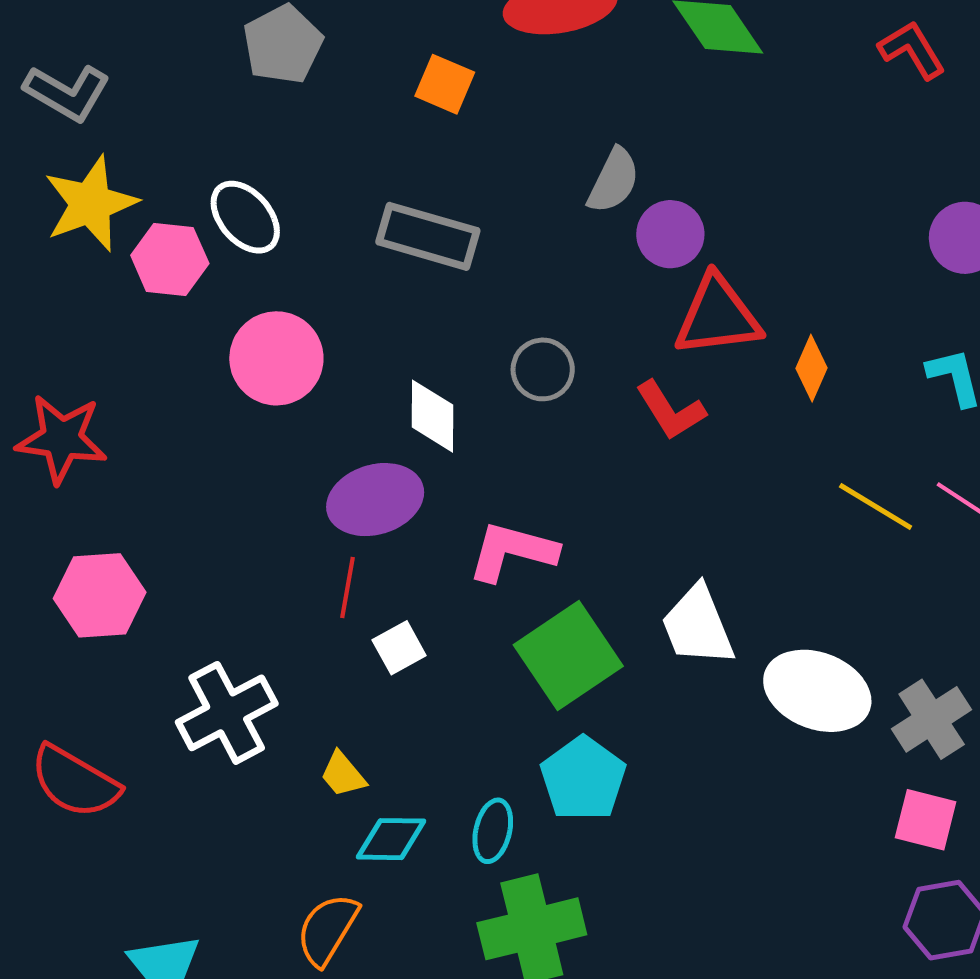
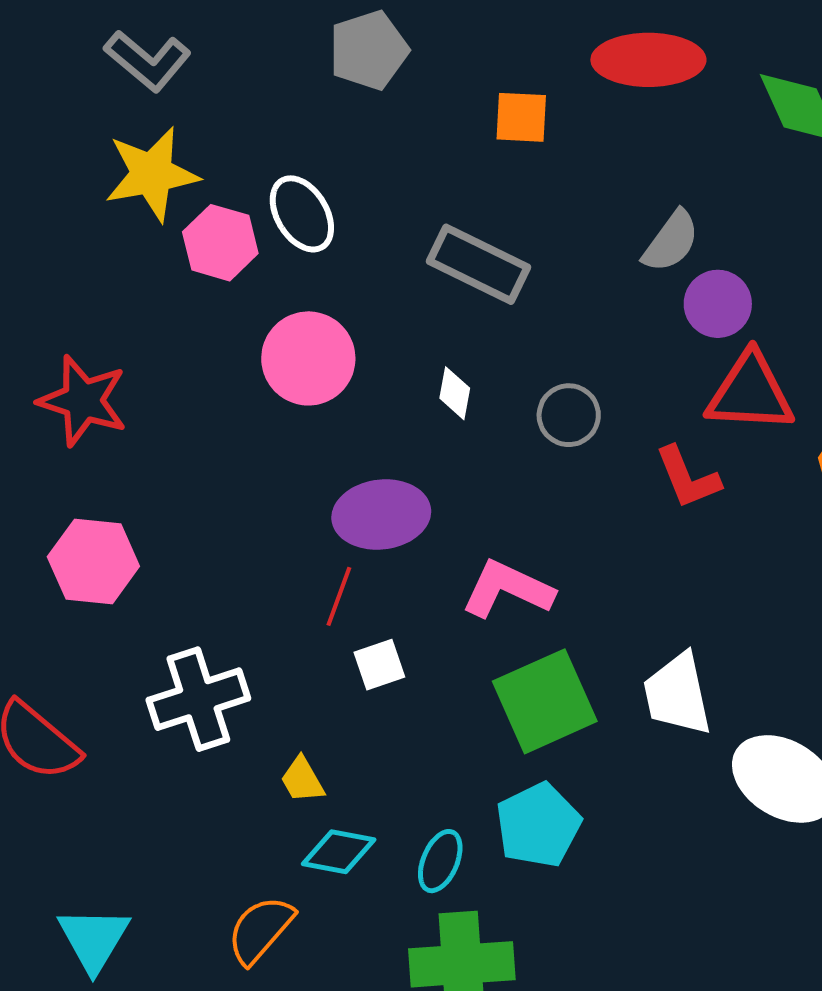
orange square: (445, 84) -> (521, 117), turned -30
white diamond: (433, 416) -> (455, 393), moved, size x0.7

